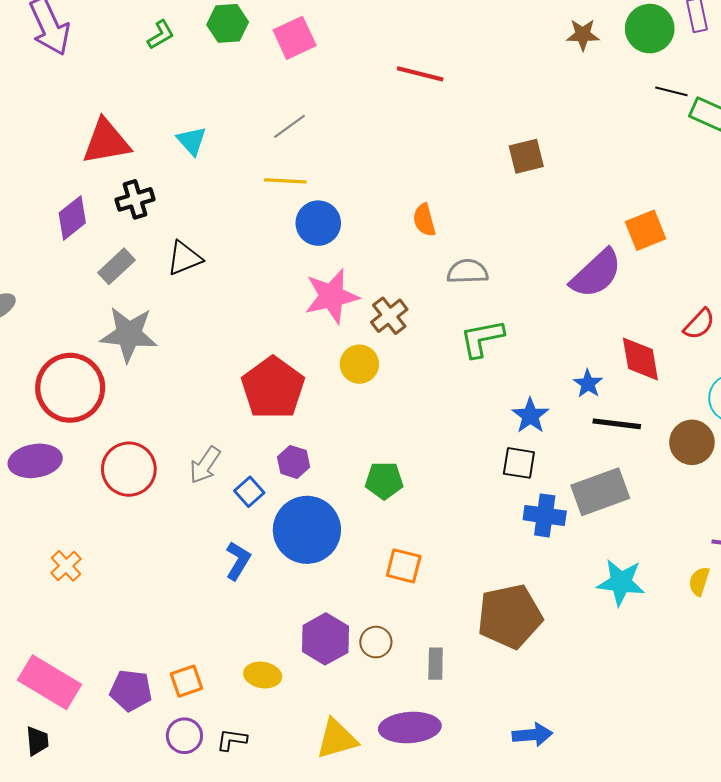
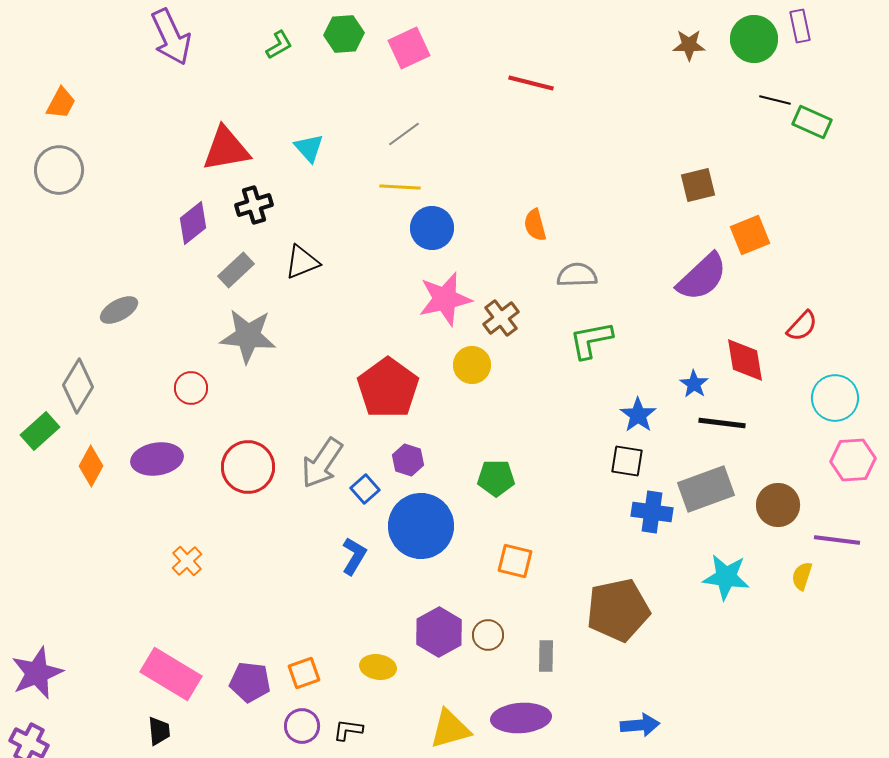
brown square: (526, 156) -> (698, 185), moved
red circle: (70, 388) -> (191, 388), size x0.5
brown circle: (692, 442) -> (778, 505), moved
gray arrow: (205, 465) -> (322, 463), size x1.4

